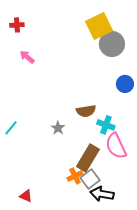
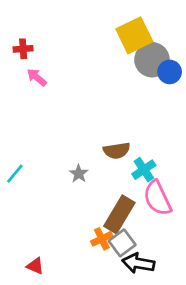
red cross: (17, 25) -> (23, 49), moved
blue circle: (125, 84) -> (170, 72), moved
cyan cross: (106, 125) -> (144, 170), turned 36

